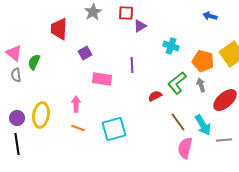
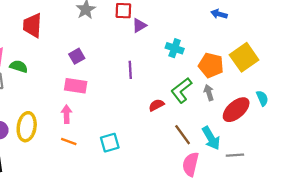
red trapezoid: (59, 29) -> (32, 25), moved
green semicircle: (34, 62) -> (19, 66), turned 84
pink rectangle: (102, 79) -> (76, 86), moved
cyan square: (114, 129) -> (110, 143), size x0.7

